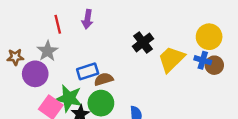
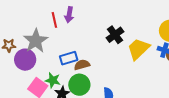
red line: (58, 24) -> (54, 20), moved
gray star: (48, 51) -> (36, 41), size x1.4
green star: (69, 98) -> (53, 80), size x0.7

